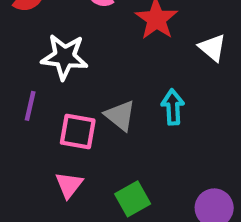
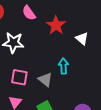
gray triangle: (120, 116) -> (45, 80), moved

